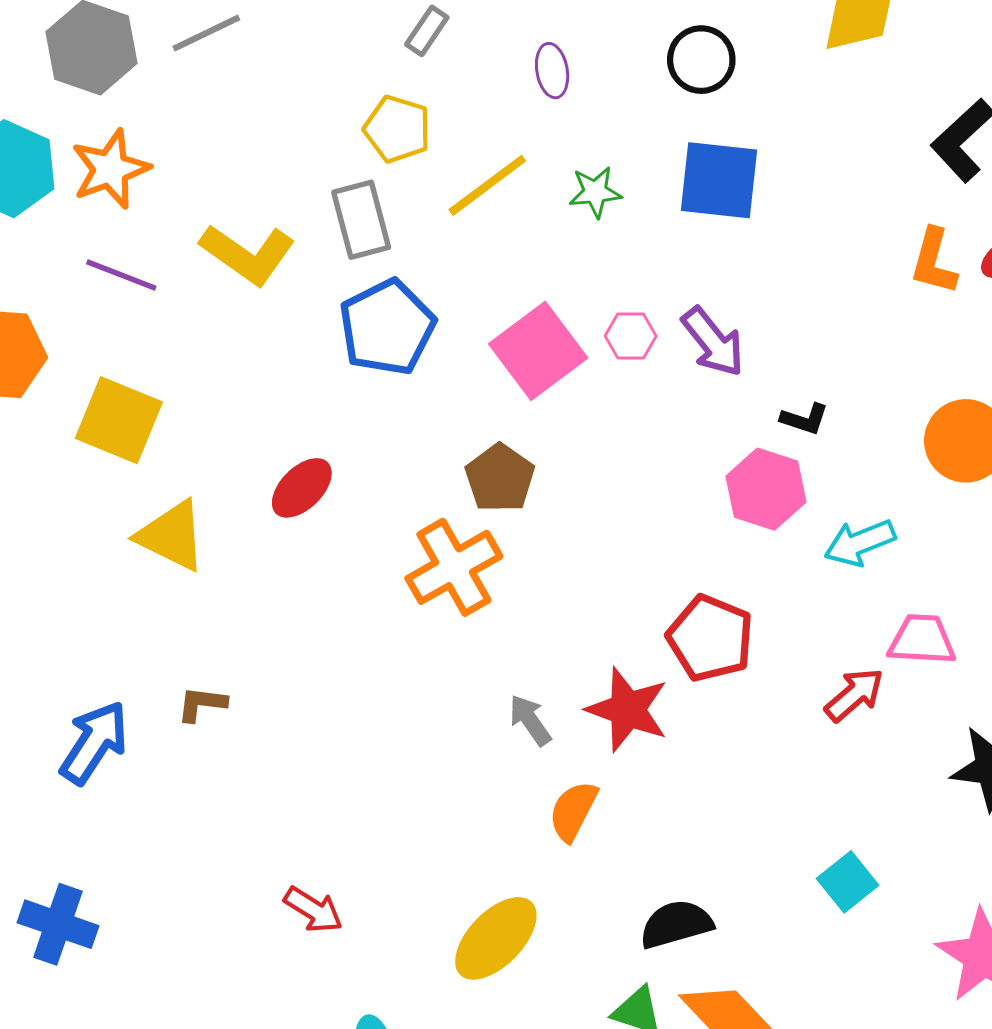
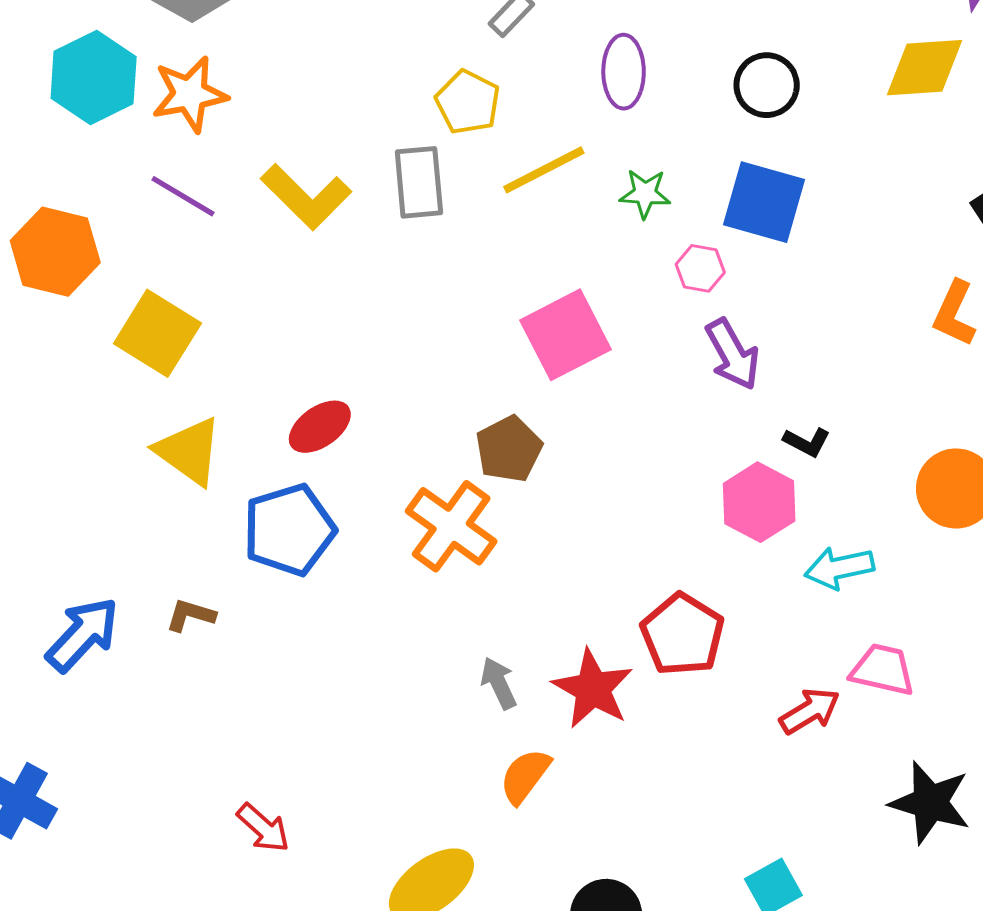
purple ellipse: (552, 71) -> (624, 72), size x1.4
blue pentagon: (387, 327) -> (289, 530), moved
pink hexagon: (631, 336) -> (700, 268), moved
orange cross: (454, 567) -> (451, 526), turned -34

